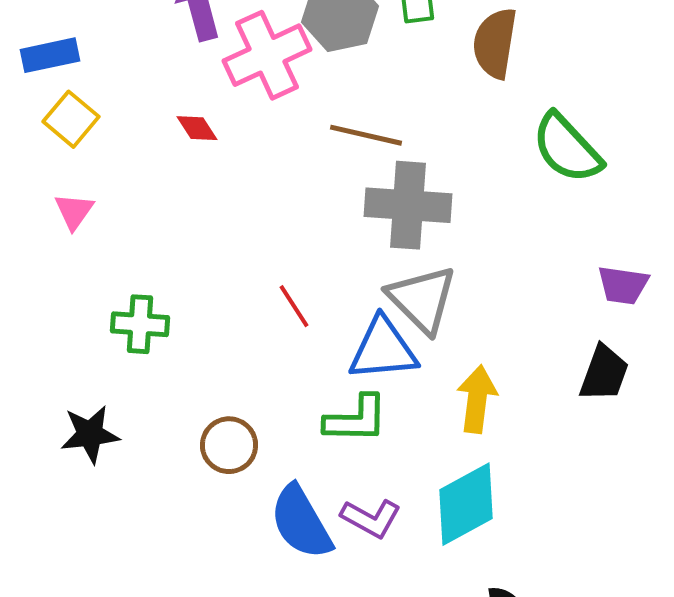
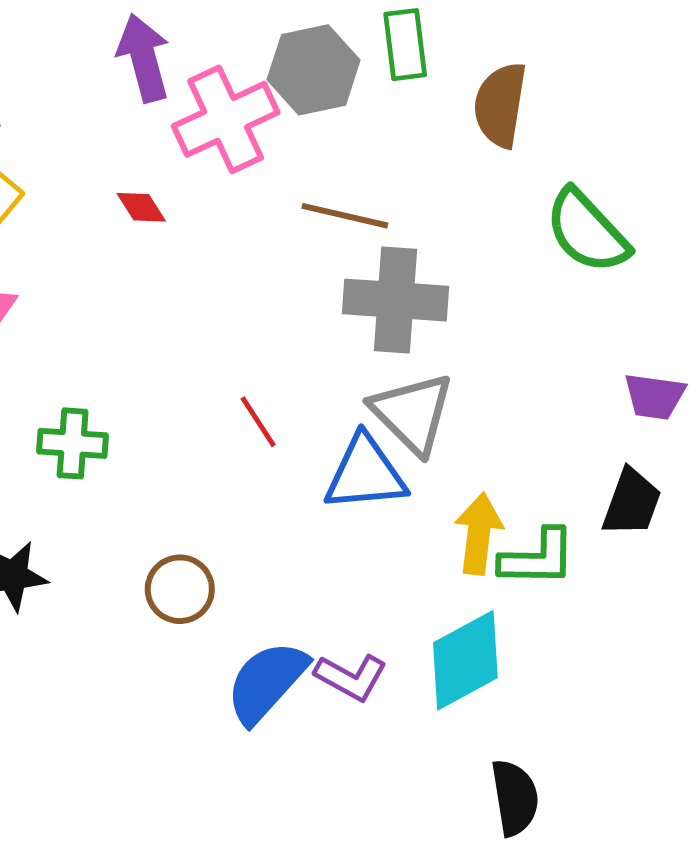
green L-shape: (356, 419) -> (538, 558), moved
blue semicircle: (301, 522) -> (267, 682), turned 72

